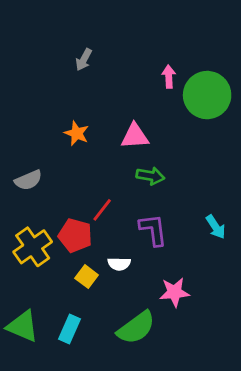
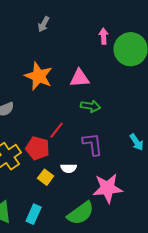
orange star: (77, 133) -> (39, 76), size x1.6
pink star: (174, 292) -> (108, 188), size x1.4

